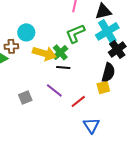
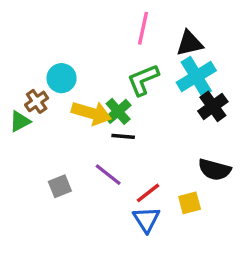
brown cross: (11, 46) -> (37, 101), turned -32
black semicircle: (108, 72) -> (215, 170), moved, turned 90
yellow square: (103, 87) -> (190, 203), moved
blue triangle: (91, 125) -> (146, 220), moved

